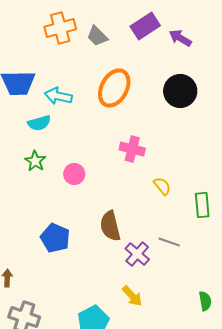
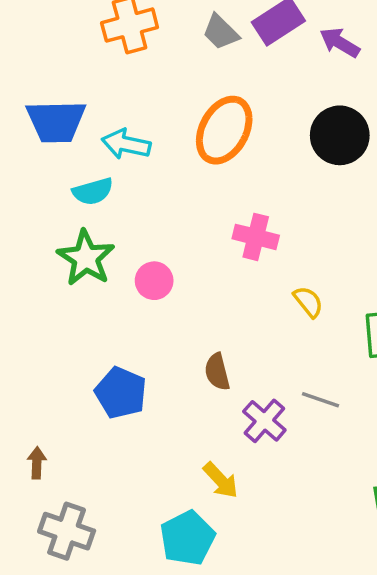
gray trapezoid: (97, 36) -> (221, 32), moved
green star: (35, 161) -> (86, 258), size x1.5
brown semicircle: (110, 226) -> (217, 372), size x0.7
yellow arrow: (132, 296) -> (221, 480), moved

